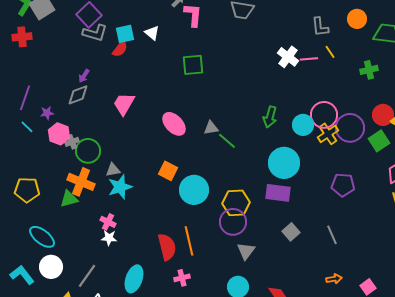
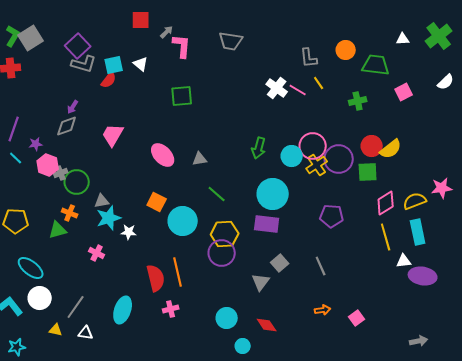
pink line: (309, 59) -> (298, 90), turned 36
green line: (227, 141) -> (217, 194), moved
green square: (379, 141) -> (368, 172), turned 30
orange cross: (81, 182) -> (70, 213), size x0.6
white star: (109, 238) -> (129, 232), moved
gray triangle: (246, 251) -> (261, 282), moved

